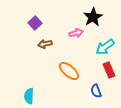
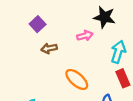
black star: (93, 17) -> (104, 17), turned -30
cyan arrow: (105, 47) -> (118, 52), turned 144

